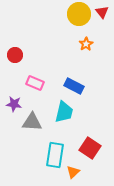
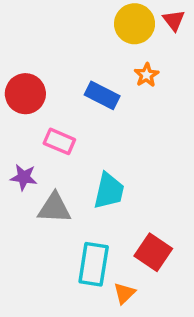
red circle: (15, 55) -> (25, 94), size x1.5
blue rectangle: (74, 86) -> (102, 95), moved

